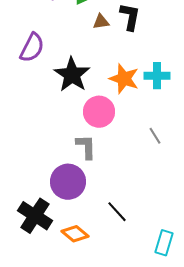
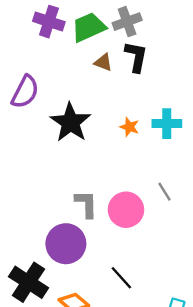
brown triangle: (101, 22) -> (103, 62), turned 30
orange star: (124, 79) -> (129, 127), size x0.6
pink circle: (99, 112) -> (126, 210), moved

